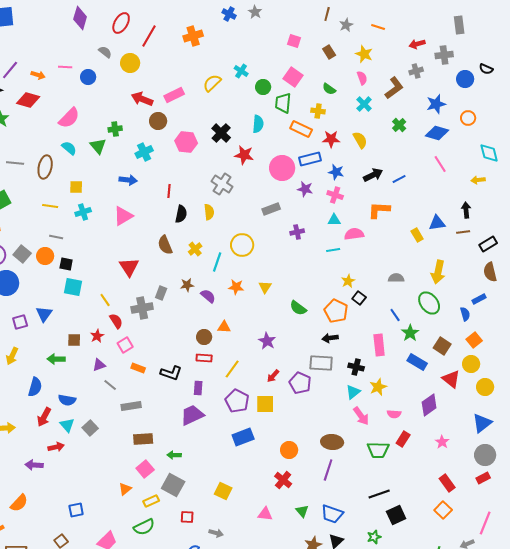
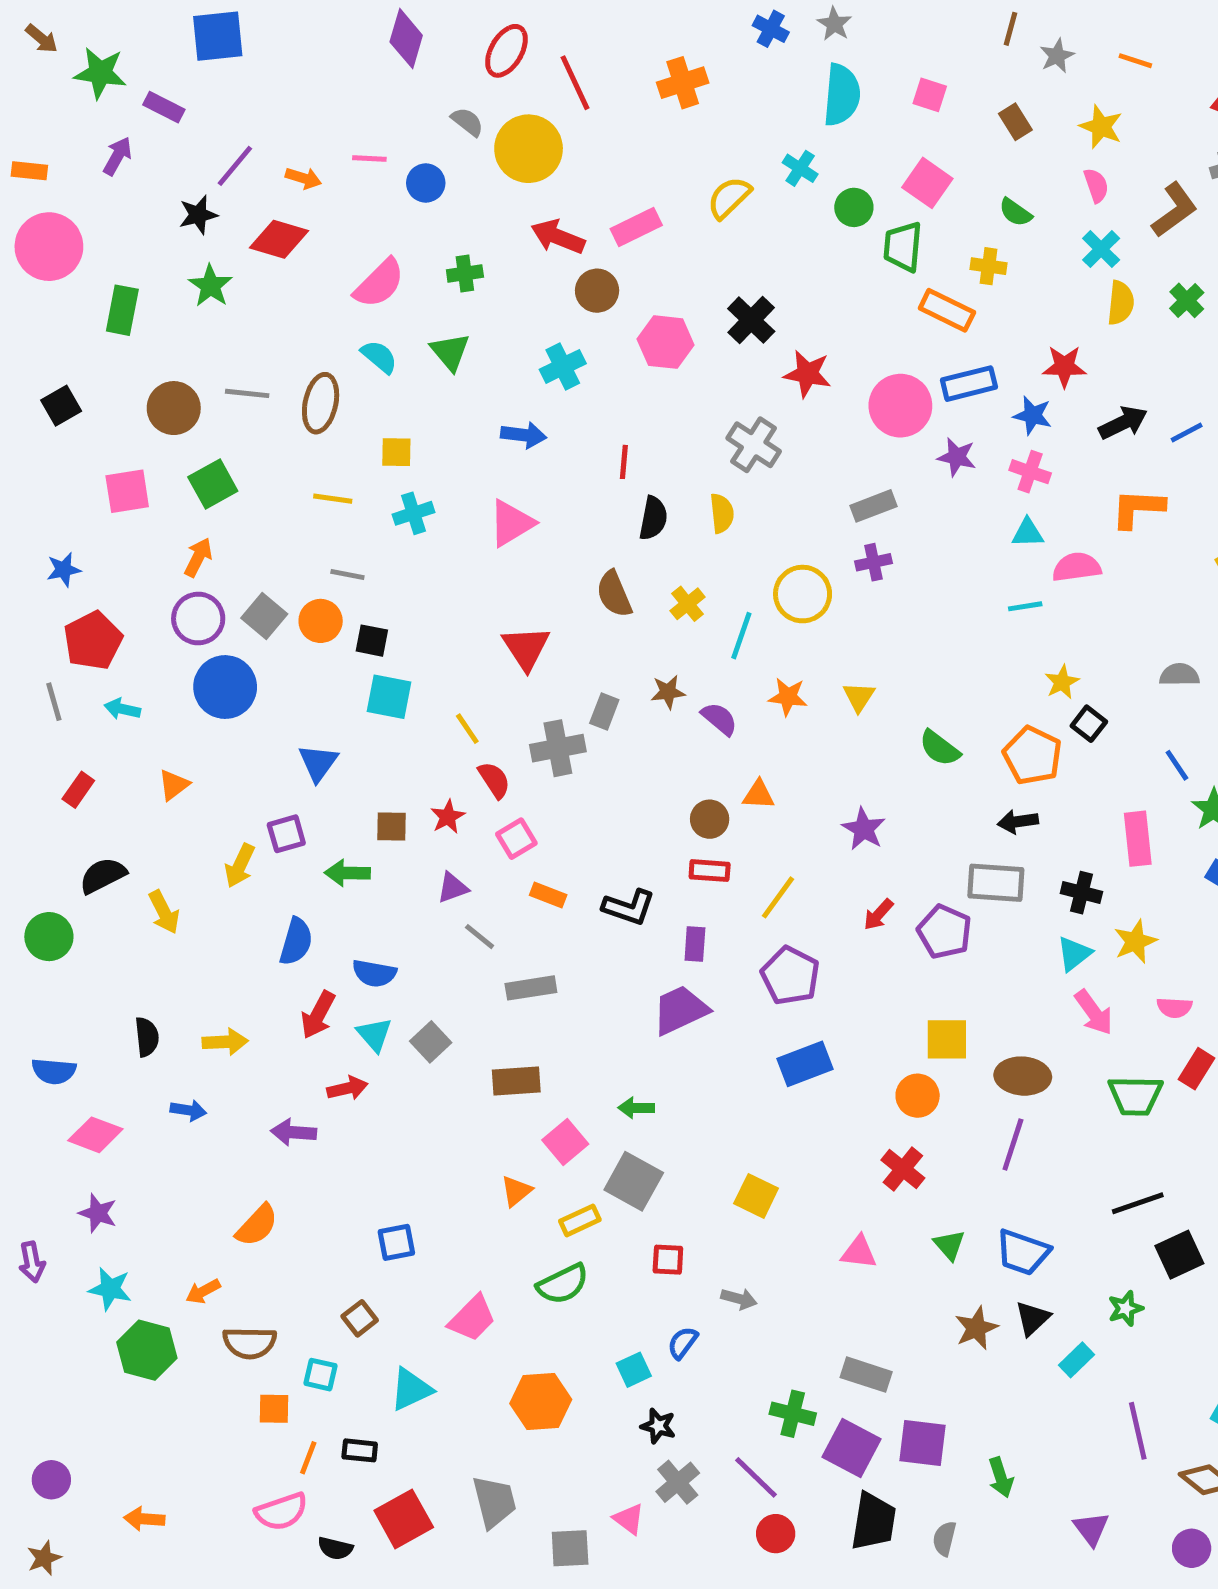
red line: (149, 36) -> (575, 83), turned -55
yellow circle: (130, 63) -> (529, 149), size x1.4
cyan semicircle: (258, 124) -> (842, 95), moved, size x1.4
green cross: (115, 129) -> (465, 274), moved
red star: (331, 139) -> (1064, 366), moved
yellow semicircle: (360, 140) -> (1121, 303), moved, turned 36
purple cross: (297, 232) -> (873, 562), moved
purple square: (20, 322) -> (286, 834), moved
yellow square: (265, 404) -> (947, 1039), moved
brown rectangle: (143, 439) -> (516, 1081), moved

